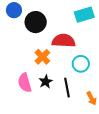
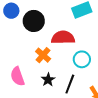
pink semicircle: (25, 83) -> (17, 76), moved
black line: (67, 88) -> (70, 84), turned 36

